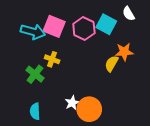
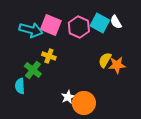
white semicircle: (129, 14) -> (116, 22), moved
orange star: (124, 52) -> (117, 65), moved
cyan semicircle: (35, 111) -> (20, 86), moved

